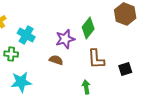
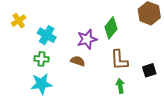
green cross: (11, 54) -> (41, 59), moved
green arrow: (86, 87) -> (120, 86), moved

